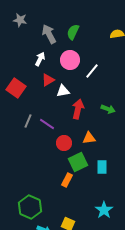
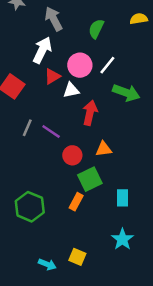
green semicircle: (73, 32) -> (96, 29), moved
white arrow: (40, 59) -> (42, 50), size x1.5
pink circle: (70, 60) -> (80, 65), moved
green arrow: (108, 109) -> (126, 93), moved, size x1.5
cyan rectangle: (102, 167) -> (122, 198), moved
green hexagon: (30, 207) -> (30, 207), moved

